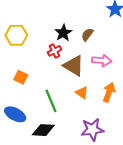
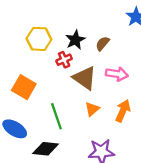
yellow hexagon: (16, 35) -> (39, 39), moved
orange square: (21, 77) -> (24, 87), size x1.5
orange triangle: (82, 93) -> (92, 109), turned 40

